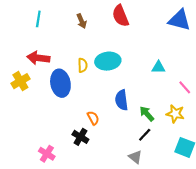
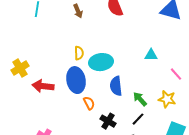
red arrow: (38, 58) -> (43, 86), moved
cyan ellipse: (108, 61) -> (101, 62), moved
blue ellipse: (60, 83) -> (76, 80), moved
black cross: (80, 137) -> (108, 121), moved

